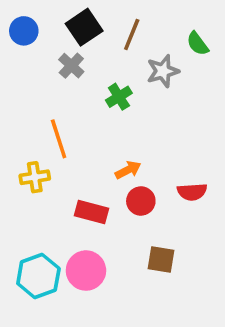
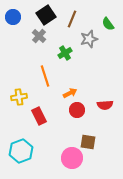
orange line: (59, 139) -> (45, 76), moved
red rectangle: (91, 212) -> (39, 116), moved, turned 48
pink circle: (86, 271) -> (72, 158), moved

